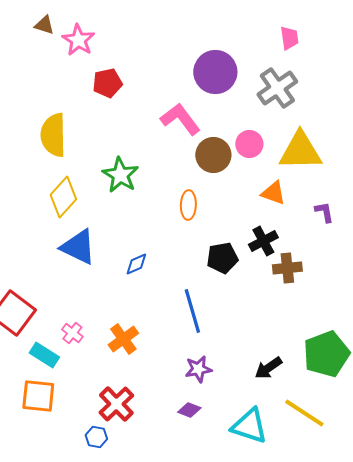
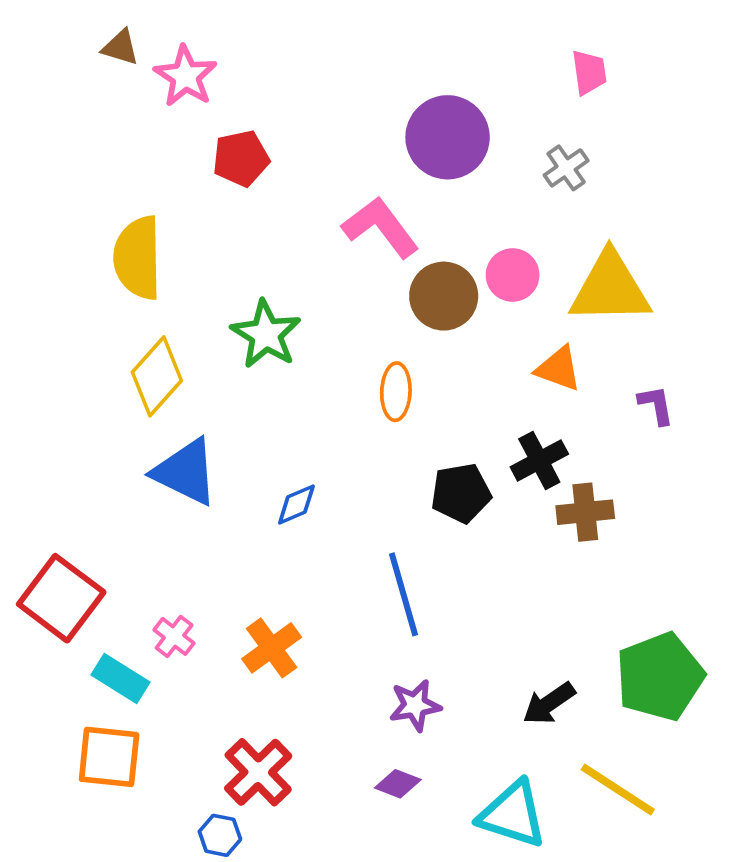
gray cross: (277, 88) -> (566, 168), size x0.6

